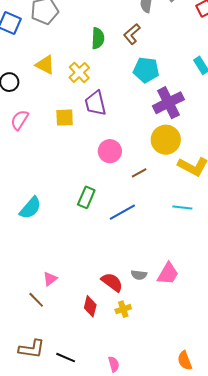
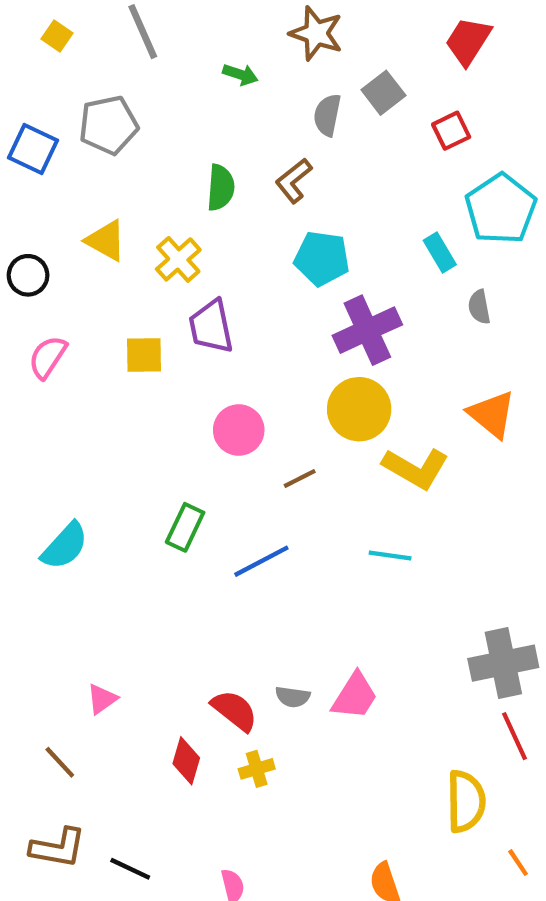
brown line: (36, 300) -> (60, 762), moved

